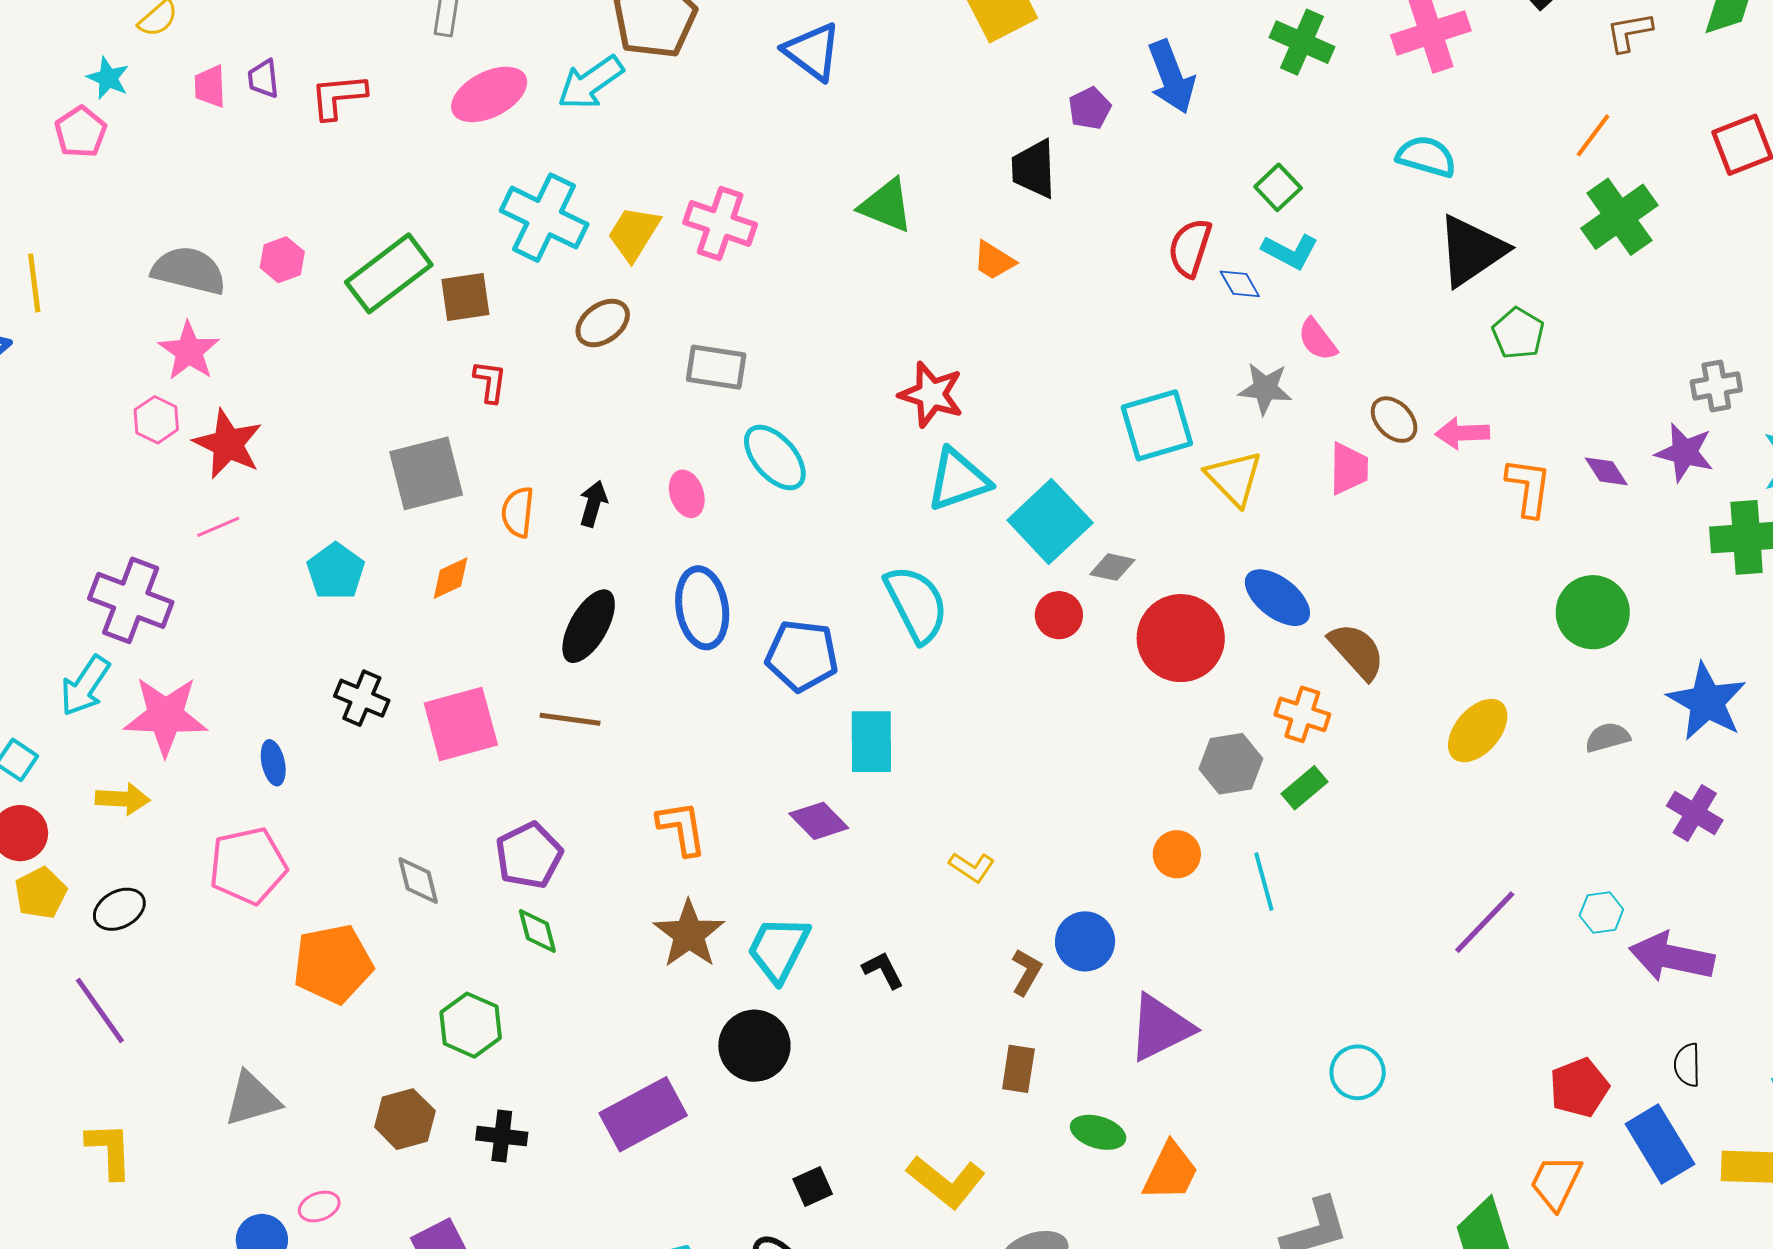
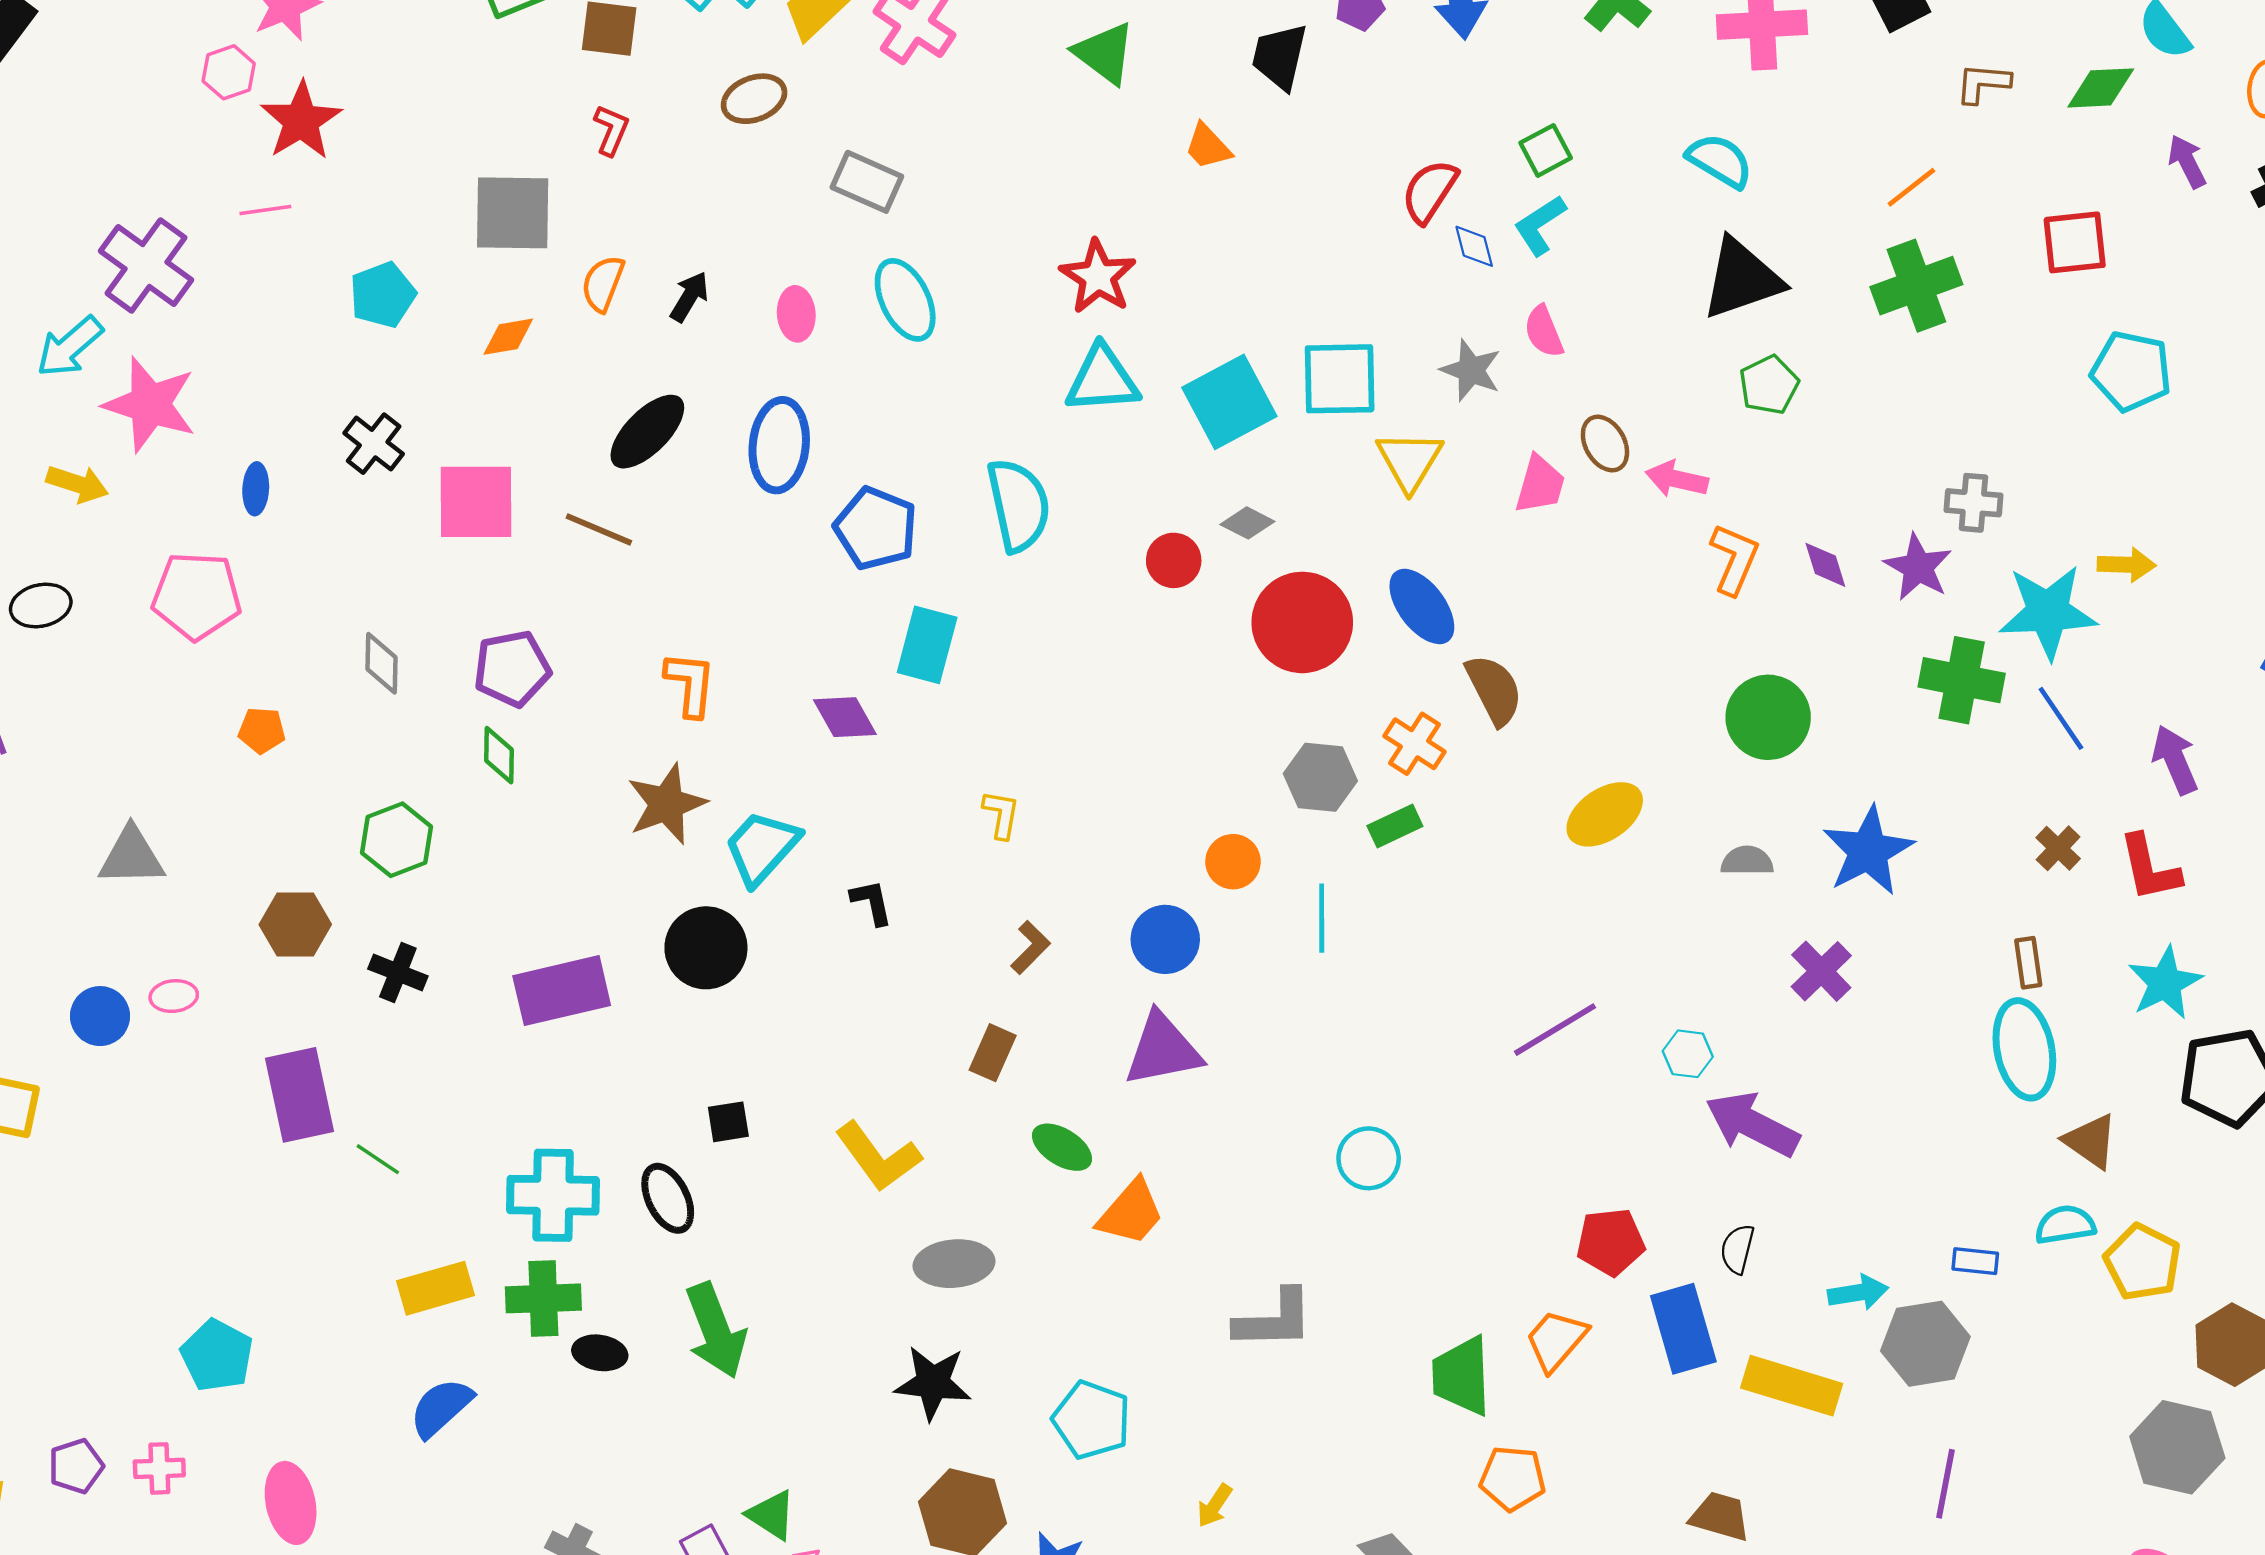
cyan L-shape: (1290, 251) -> (1540, 225), turned 104
cyan square: (1050, 522) -> (1229, 402), moved
yellow L-shape: (972, 867) -> (1001, 814), turned -129
blue circle: (1085, 941) -> (1165, 939), moved
orange pentagon: (333, 964) -> (262, 730), size x0.5

